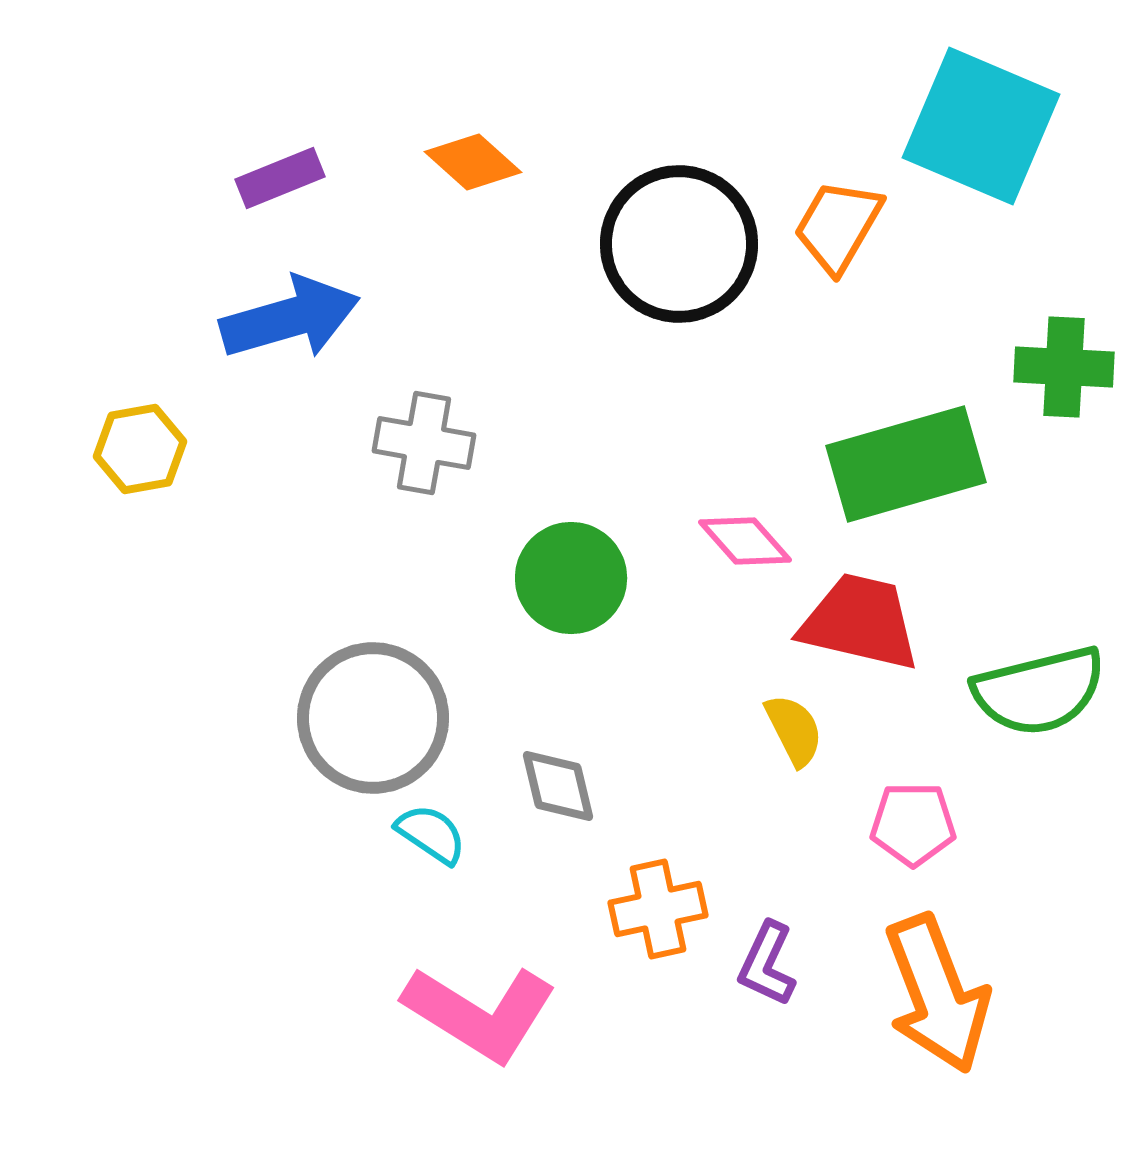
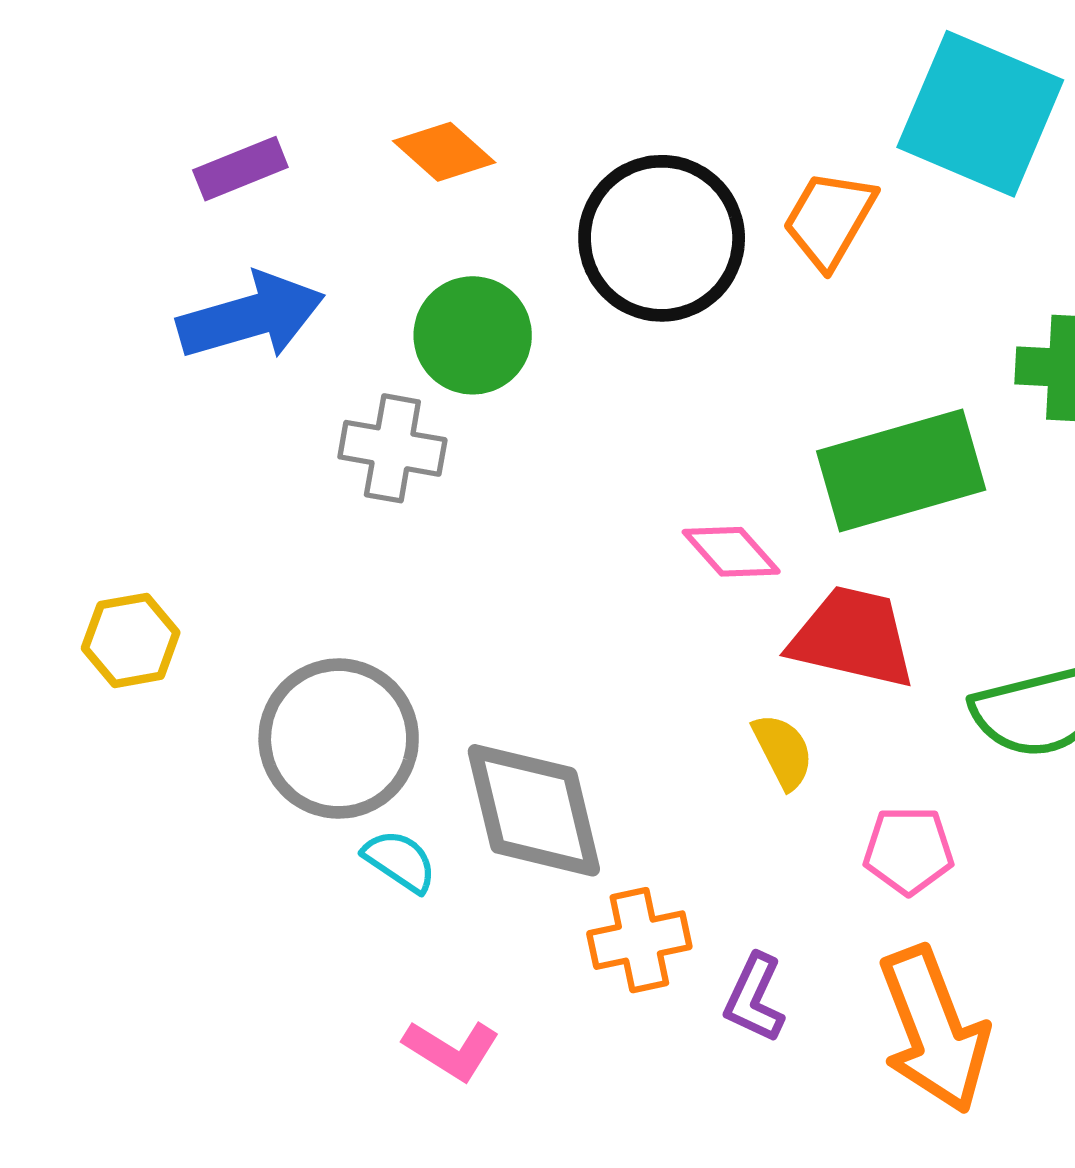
yellow hexagon: (140, 449) -> (131, 640), moved
green circle: (571, 578) -> (473, 335), moved
gray diamond: (558, 786) -> (534, 810), size x1.8
pink L-shape: (480, 1013) -> (452, 1050), size x0.6

